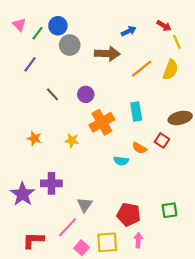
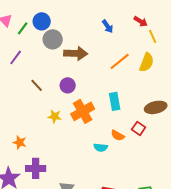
blue arrow: (129, 31) -> (108, 26), turned 80
brown arrow: (107, 54) -> (76, 53), moved
orange star: (34, 138) -> (20, 142), moved
yellow star: (72, 140) -> (55, 116), moved

